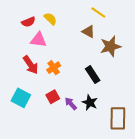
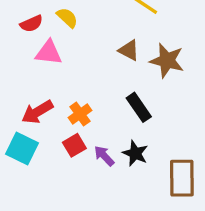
brown triangle: (88, 32) -> (129, 50), moved
brown star: (111, 46) -> (167, 61), turned 30
red arrow: (31, 65) -> (37, 112), moved, turned 96
orange cross: (54, 68) -> (80, 114), moved

